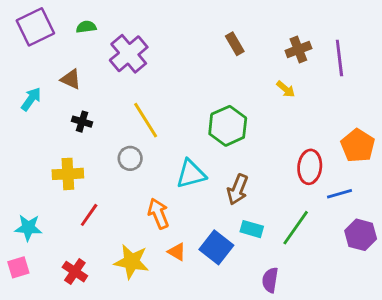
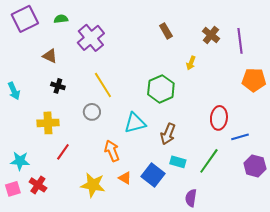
brown cross: (298, 49) -> (211, 35), turned -30
yellow arrow: (286, 89) -> (191, 63), moved, turned 72
cyan arrow: (31, 99) -> (14, 91), moved, turned 120
orange pentagon: (358, 146) -> (254, 80), moved, turned -30
red cross: (75, 272) -> (38, 185), moved

